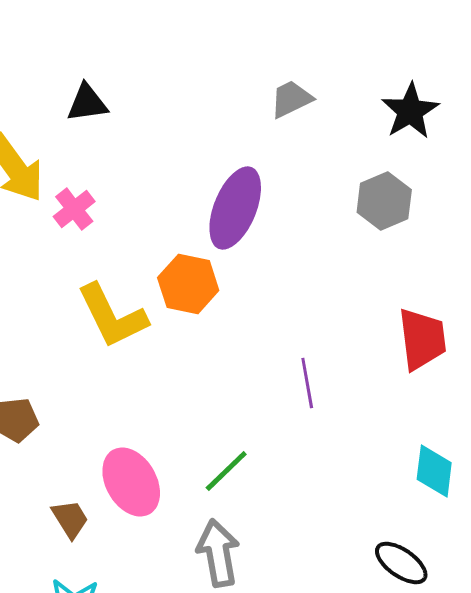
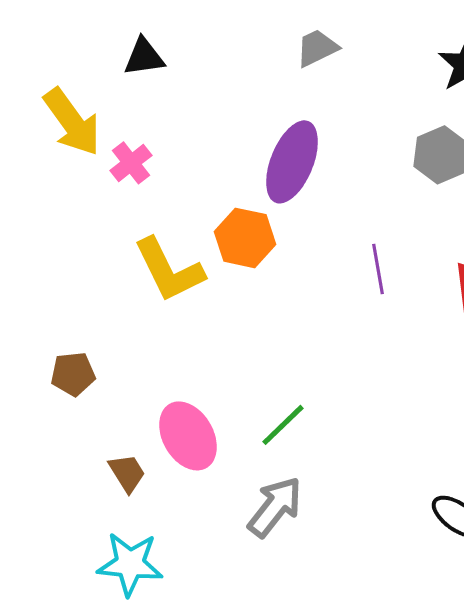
gray trapezoid: (291, 99) -> (317, 48), moved
purple line: (307, 383) -> (378, 269), moved
gray arrow: (218, 553) -> (275, 507), turned 48

